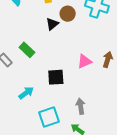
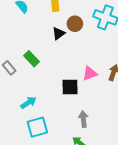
black square: (56, 77) -> (70, 87), moved
cyan square: (49, 117) -> (37, 127), moved

